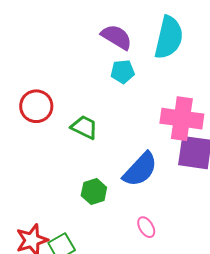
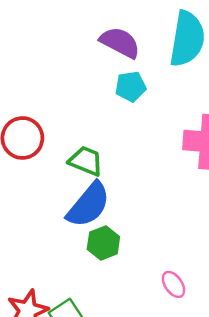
blue semicircle: (140, 169) -> (89, 205), moved

